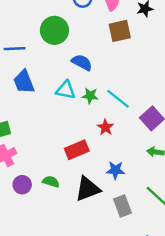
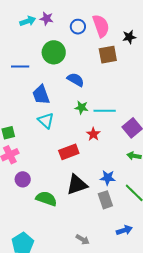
blue trapezoid: (24, 82) -> (41, 95), moved
cyan triangle: (66, 90) -> (46, 121), moved, turned 30
cyan line: (118, 99) -> (105, 111), turned -40
blue star: (115, 170) -> (108, 178), moved
green semicircle: (51, 182) -> (46, 199), moved, size x1.5

